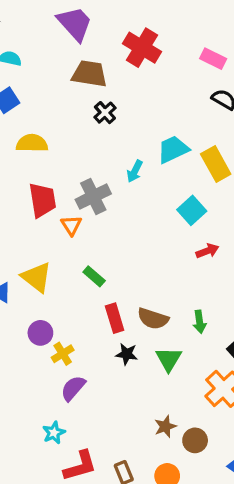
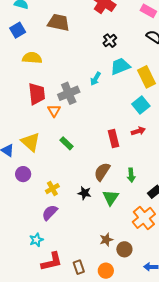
brown trapezoid: (89, 74) -> (58, 22), moved
black cross: (105, 113) -> (110, 41), moved
cyan square: (192, 210) -> (141, 105), moved
red rectangle: (115, 318) -> (114, 138), moved
brown semicircle: (153, 319) -> (102, 172), turned 102
purple circle: (40, 333) -> (23, 174), moved
yellow cross: (63, 354) -> (52, 189), moved

